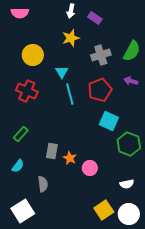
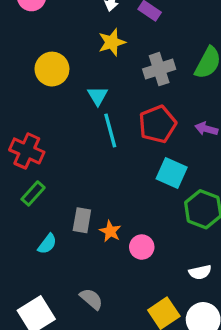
purple arrow: (131, 81) -> (206, 129), moved
red cross: (27, 91) -> (27, 151), moved
cyan semicircle: (18, 166) -> (47, 244), moved
gray semicircle: (43, 184) -> (91, 299), moved, turned -42

